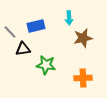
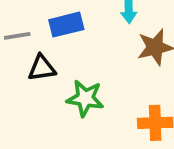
gray line: (10, 32) -> (17, 36), turned -56

